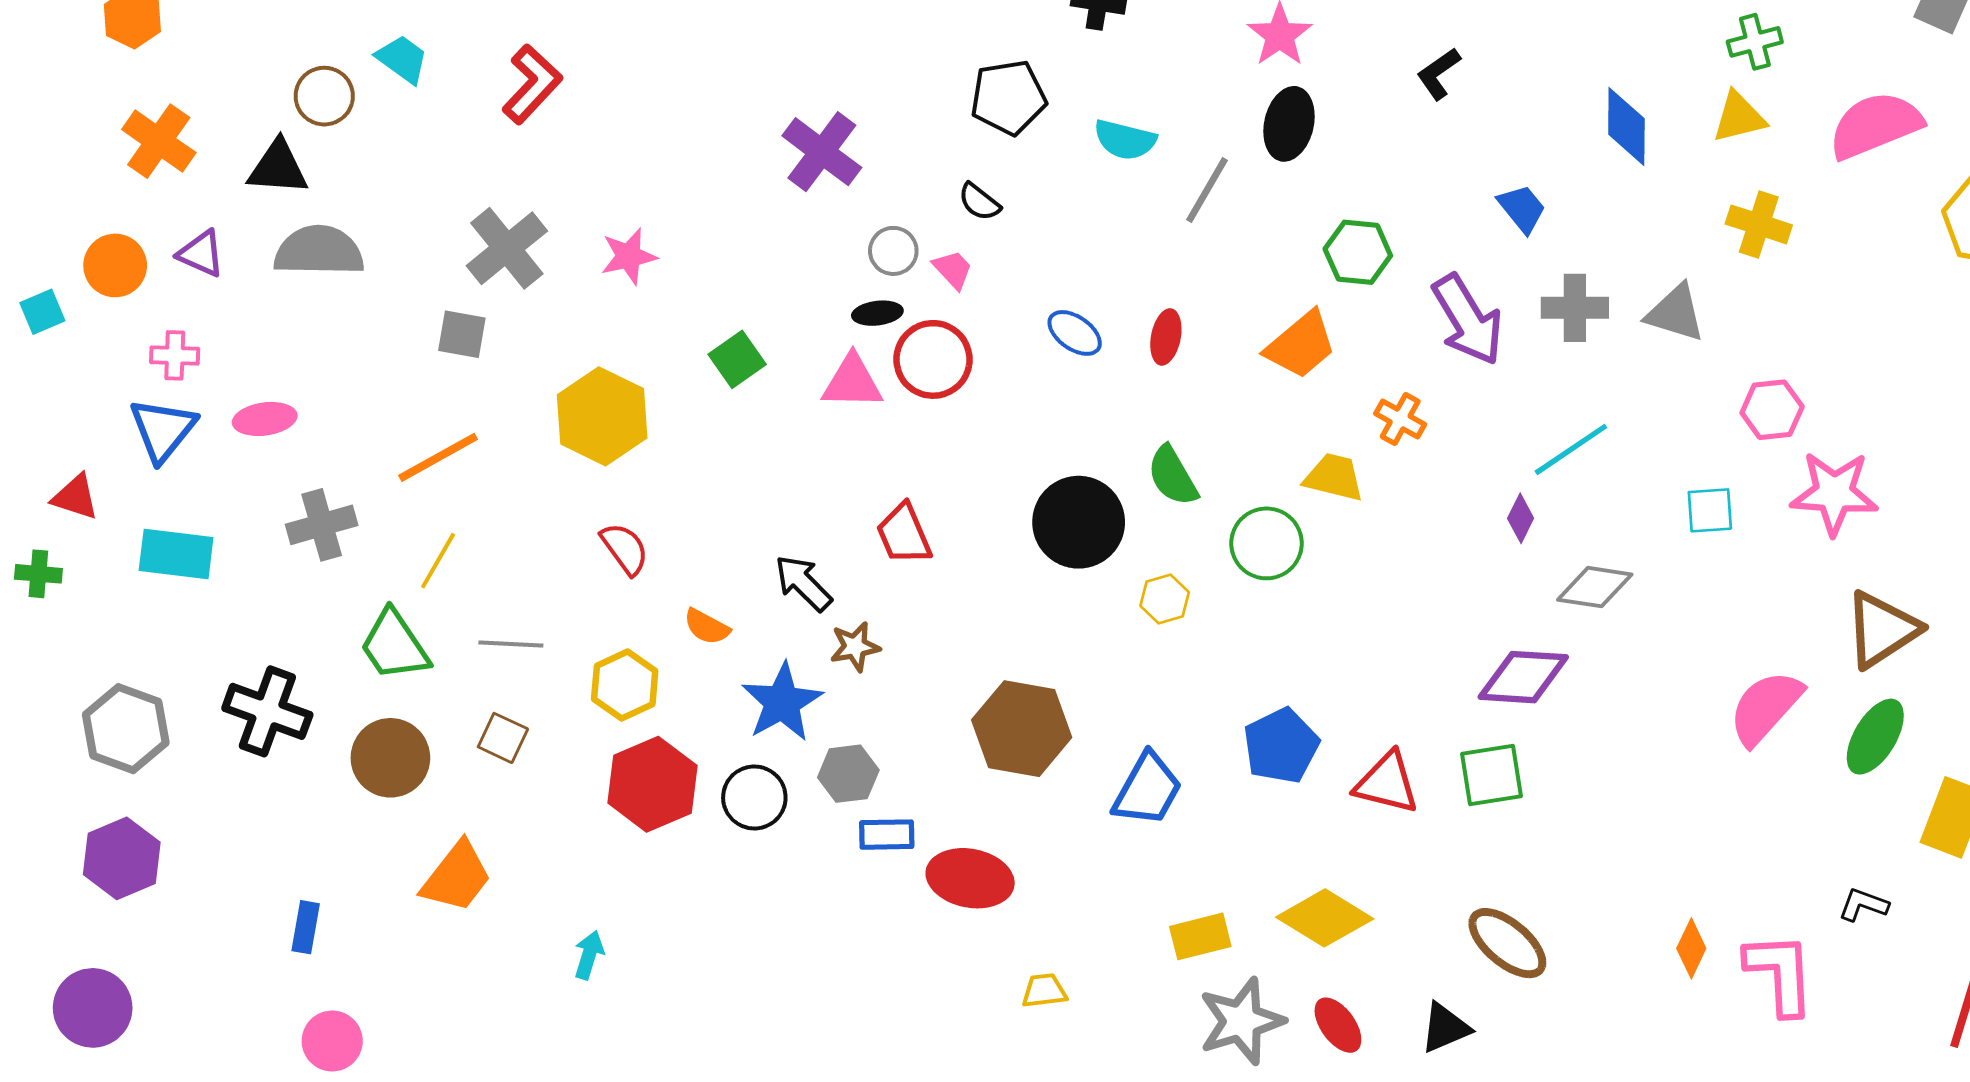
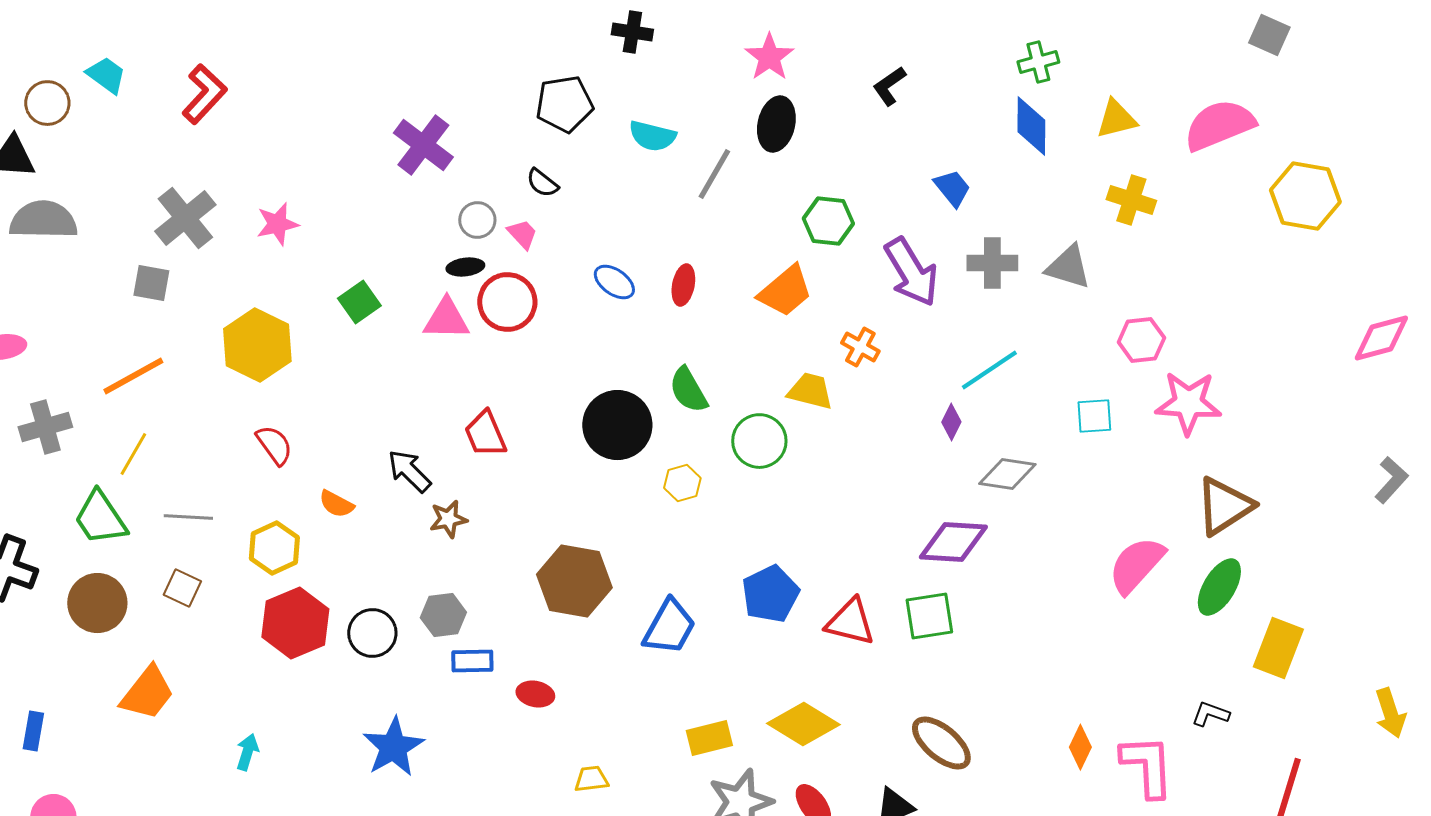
green cross: (1755, 42) -> (1038, 62), moved
blue star: (782, 702) -> (393, 747), moved
red ellipse: (970, 878) -> (535, 694), size x0.6

